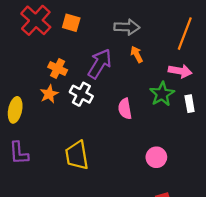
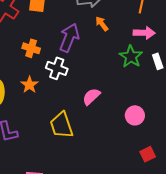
orange star: (49, 94) -> (29, 85), moved
pink semicircle: (125, 109) -> (91, 96), moved, turned 66

